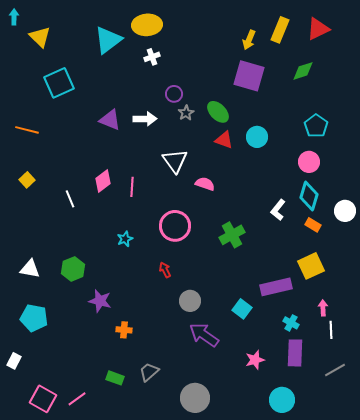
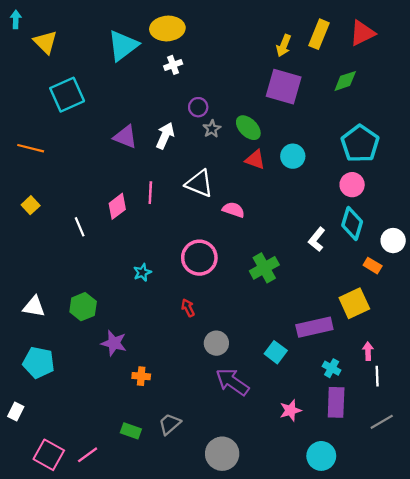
white arrow: (145, 119) -> (165, 136), turned -65
cyan pentagon: (316, 126) -> (360, 144), size x1.4
white triangle: (175, 161) -> (199, 184), turned -32
pink line: (132, 187) -> (150, 193), moved
orange rectangle: (313, 225) -> (373, 266), moved

